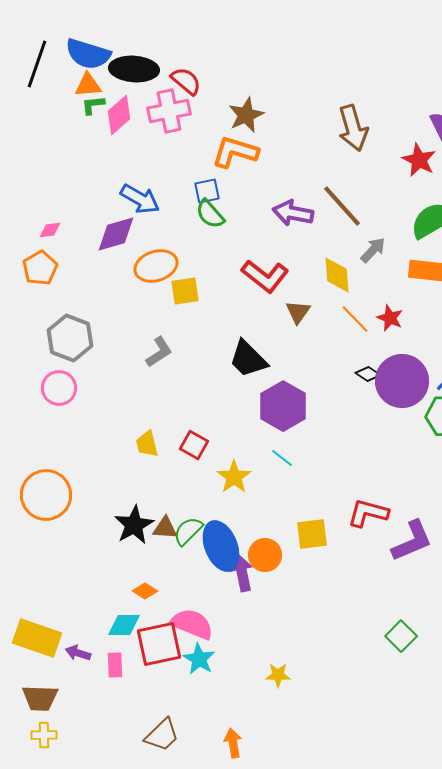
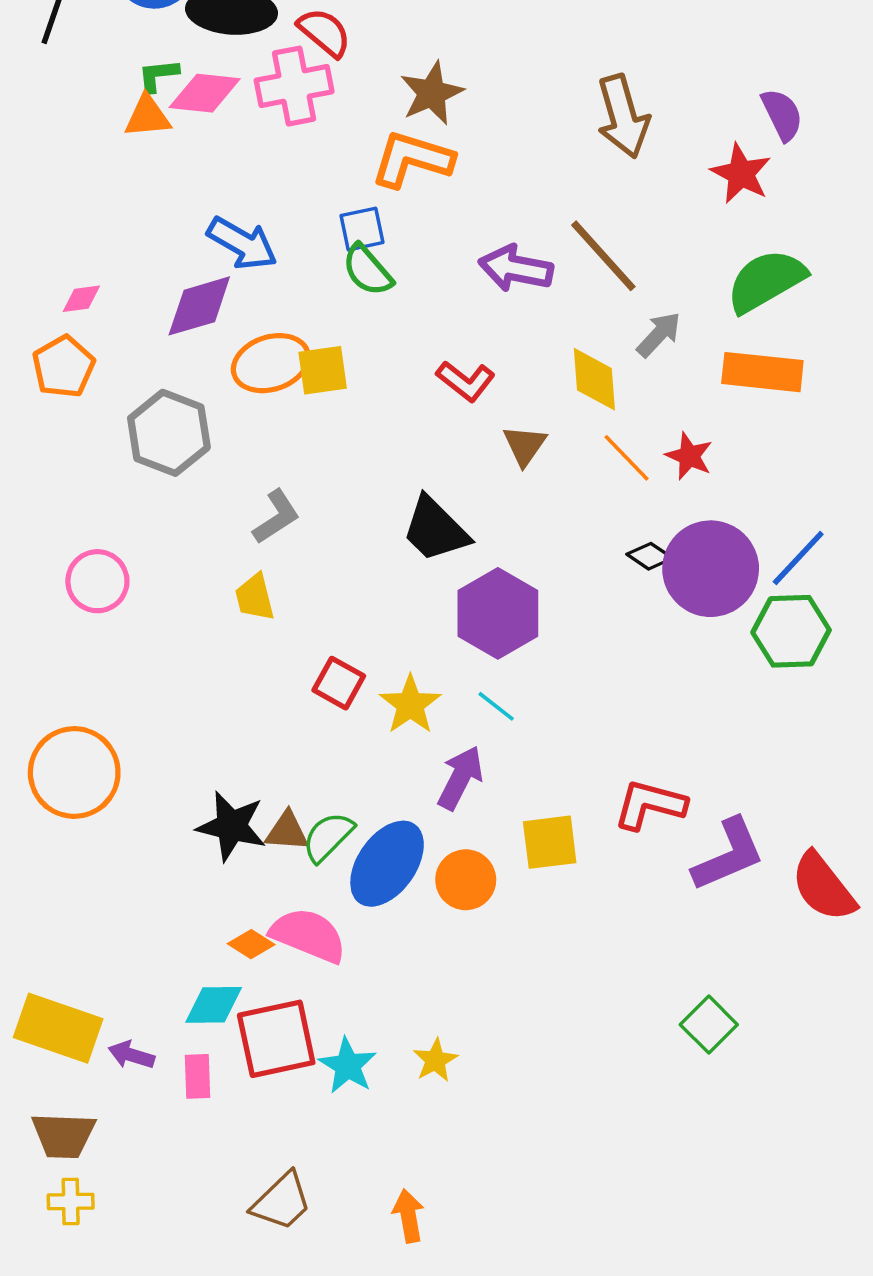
orange triangle: (88, 85) -> (147, 116), moved
pink diamond: (119, 115) -> (205, 93), turned 48
red L-shape: (265, 276) -> (466, 381), size x0.7
yellow square: (185, 291) -> (323, 370), moved
gray hexagon: (70, 338) -> (169, 433), moved
yellow trapezoid: (147, 444) -> (255, 597), moved
yellow star: (234, 477) -> (410, 705), moved
black star: (134, 525) -> (232, 826), turned -30
blue ellipse: (221, 546) -> (387, 864), turned 57
purple arrow: (242, 573) -> (460, 778), moved, turned 39
pink semicircle: (192, 624) -> (308, 935), moved
yellow star: (278, 675) -> (435, 1060), moved, turned -30

